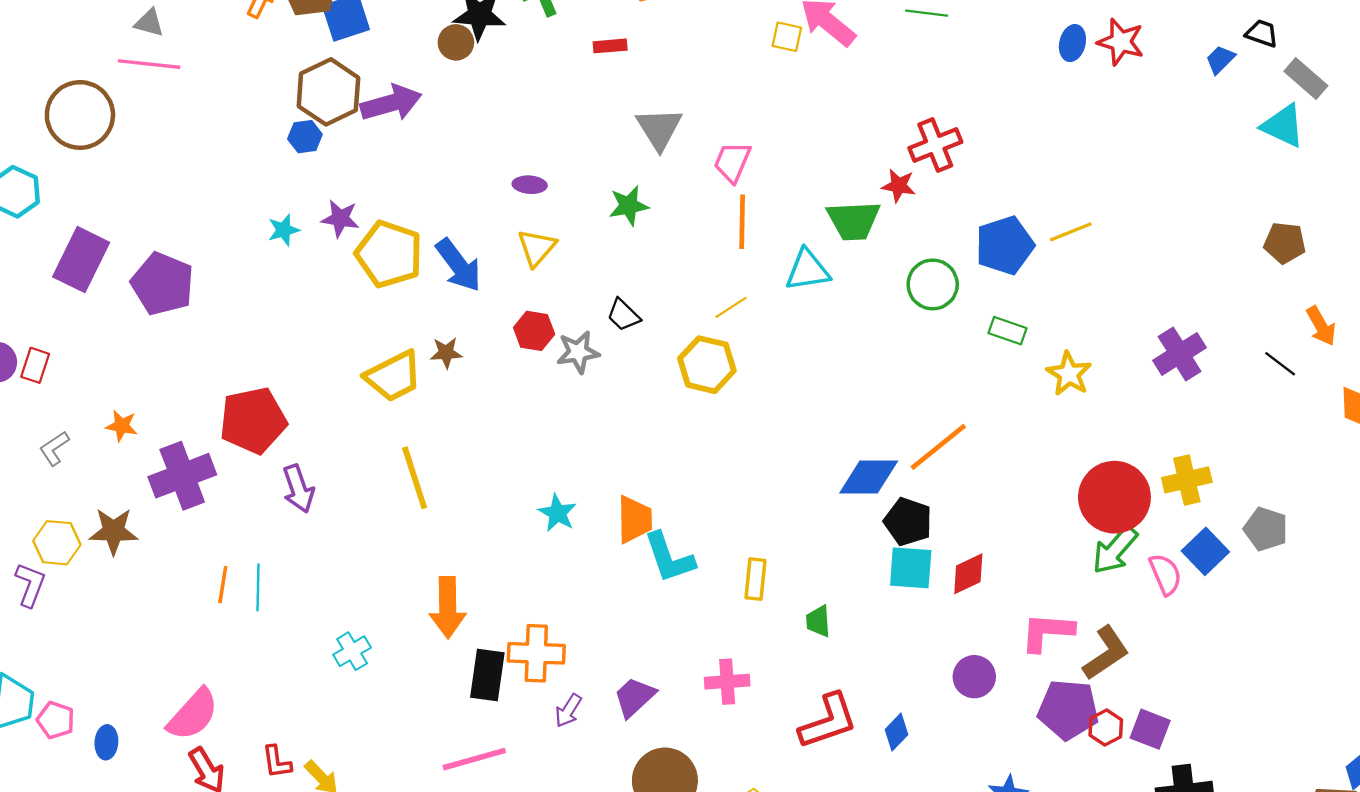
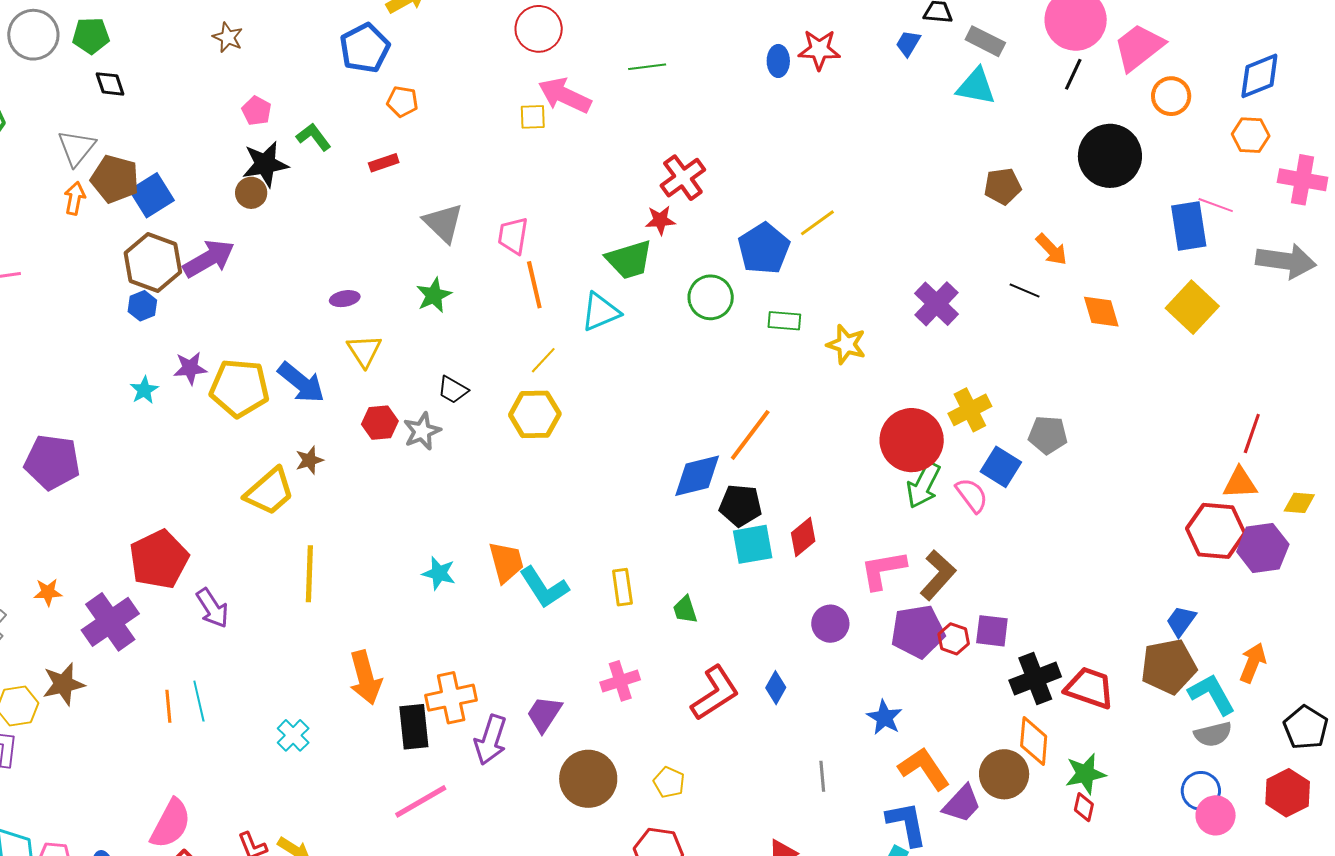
yellow line: (415, 478) -> (309, 574), turned 34
purple arrow: (568, 711) -> (491, 740), size x1.6

